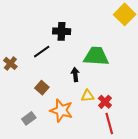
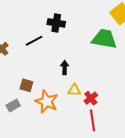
green trapezoid: (96, 56) -> (104, 39), moved
brown square: (42, 88) -> (26, 85), moved, turned -32

